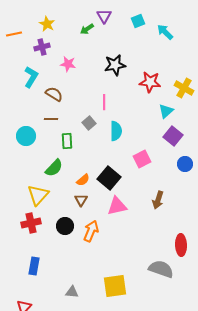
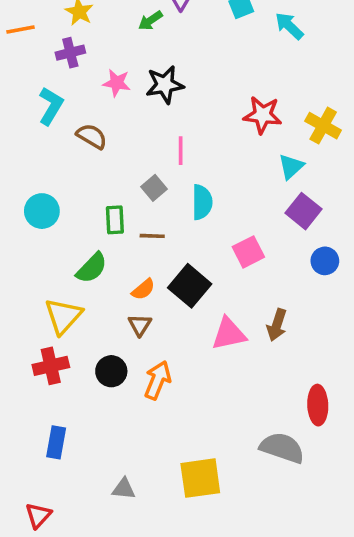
black star: (115, 65) -> (165, 85), moved
brown line: (51, 119) -> (152, 236), moved
pink triangle: (117, 206) -> (229, 334), moved

